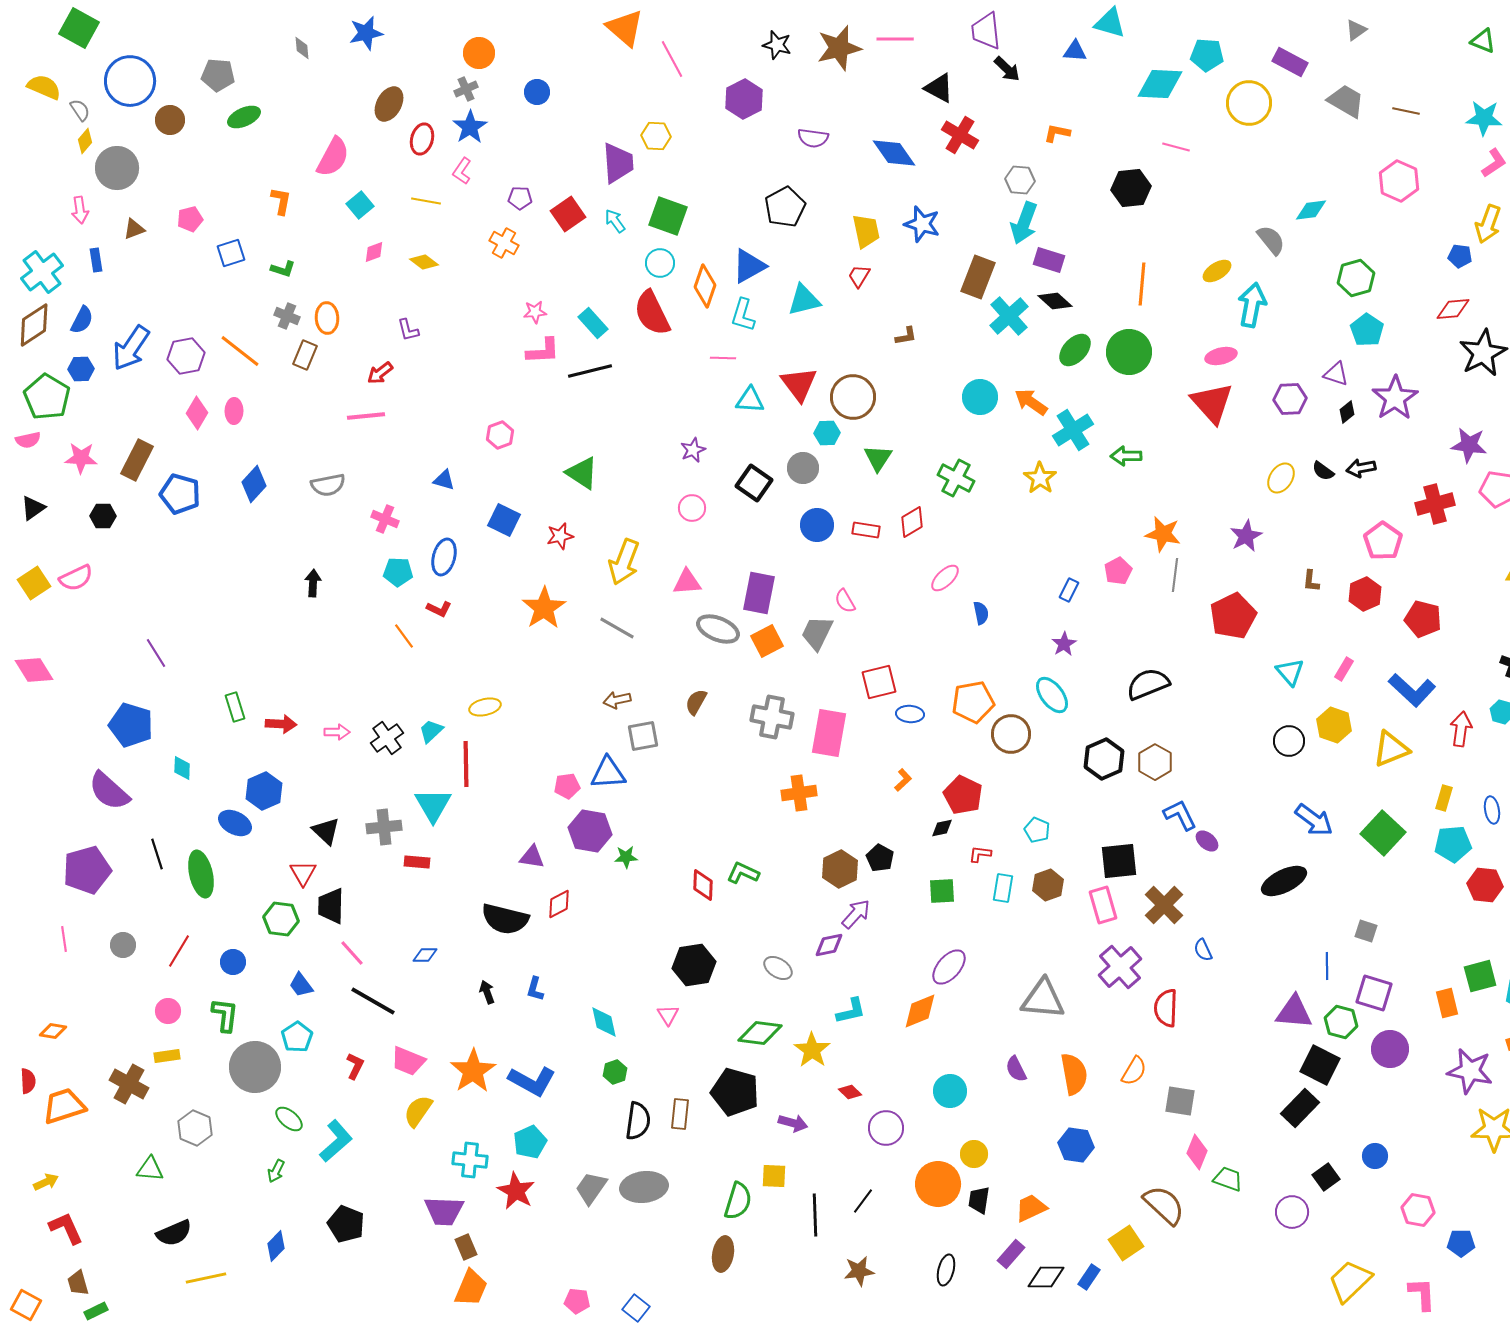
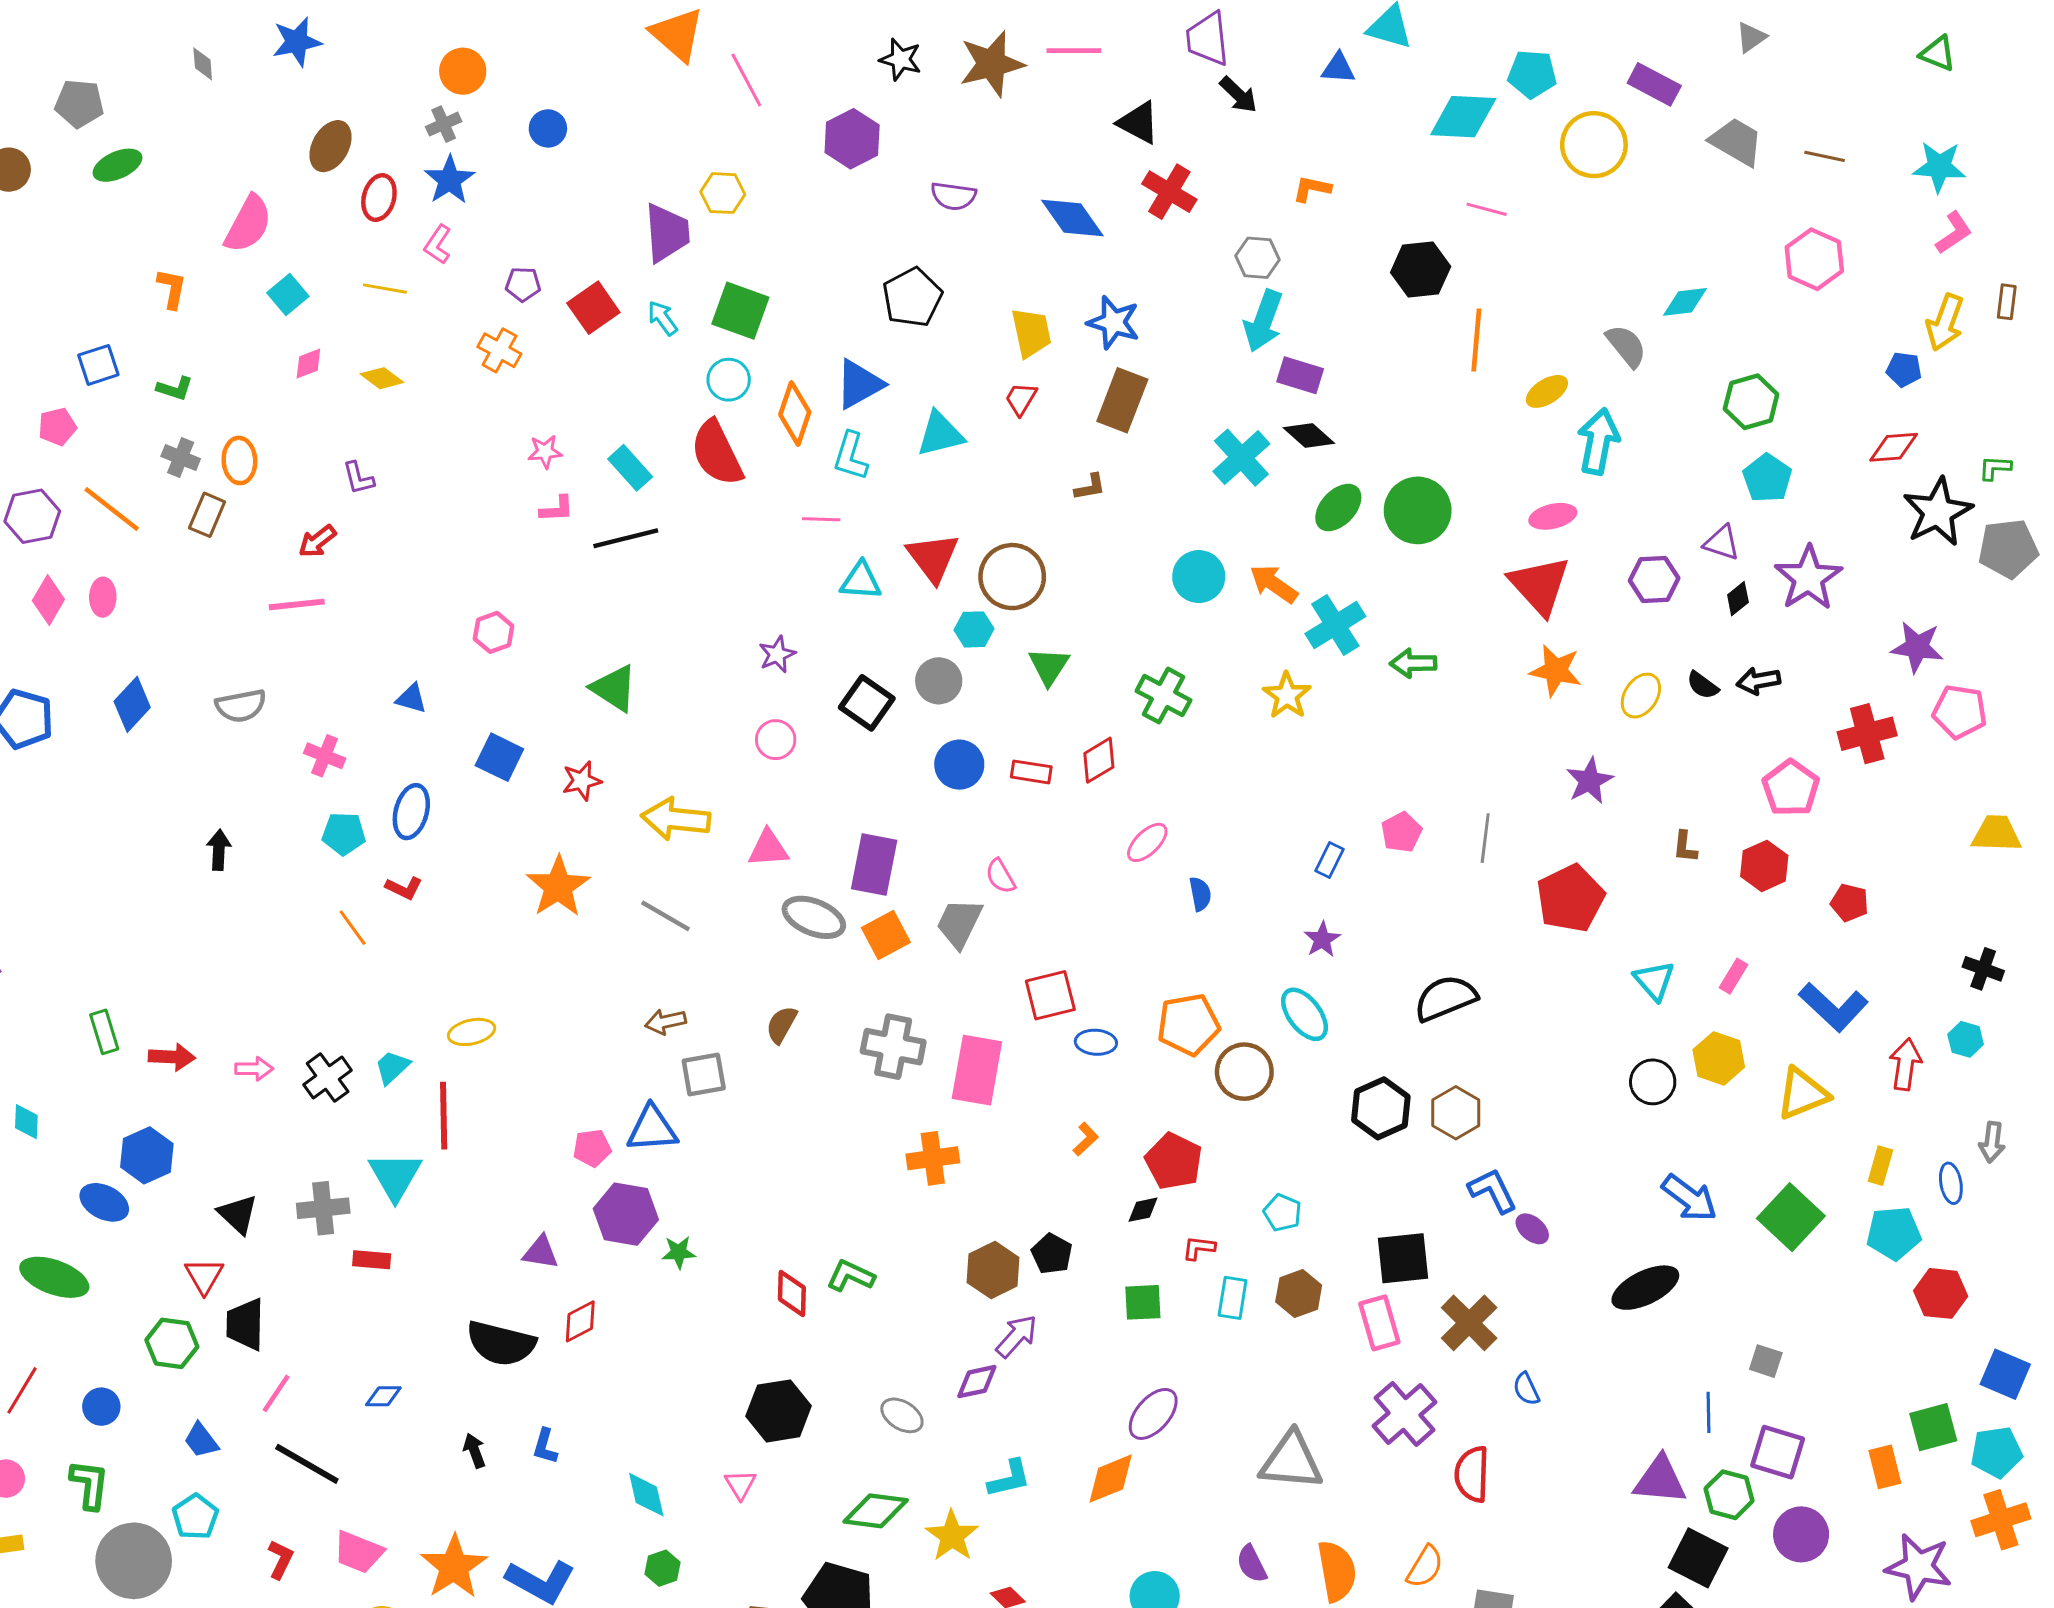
pink pentagon: (190, 219) -> (57, 427), moved
brown rectangle: (978, 277) -> (1122, 400), moved
orange line: (1142, 284) -> (1476, 340), moved
pink L-shape: (543, 351) -> (557, 509), size x0.7
orange star: (1163, 534) -> (1556, 671), moved
yellow arrow: (624, 562) -> (676, 819), turned 75
red pentagon: (1423, 619) -> (1850, 903), size x0.7
green ellipse: (201, 874) -> (54, 1277), turned -57
pink line: (352, 953) -> (276, 1393), turned 76

